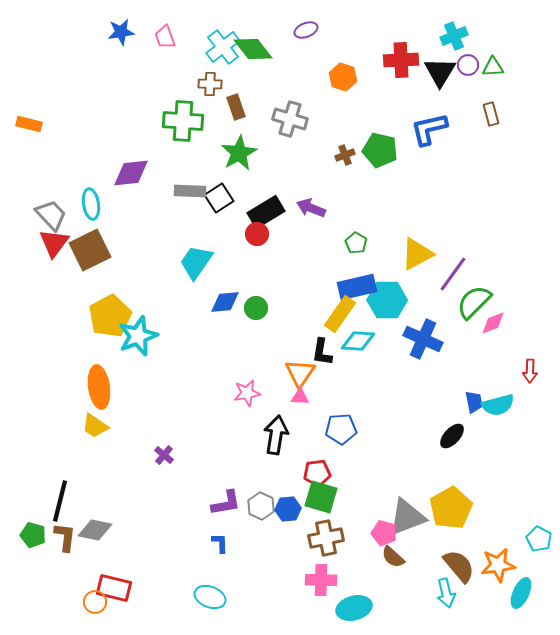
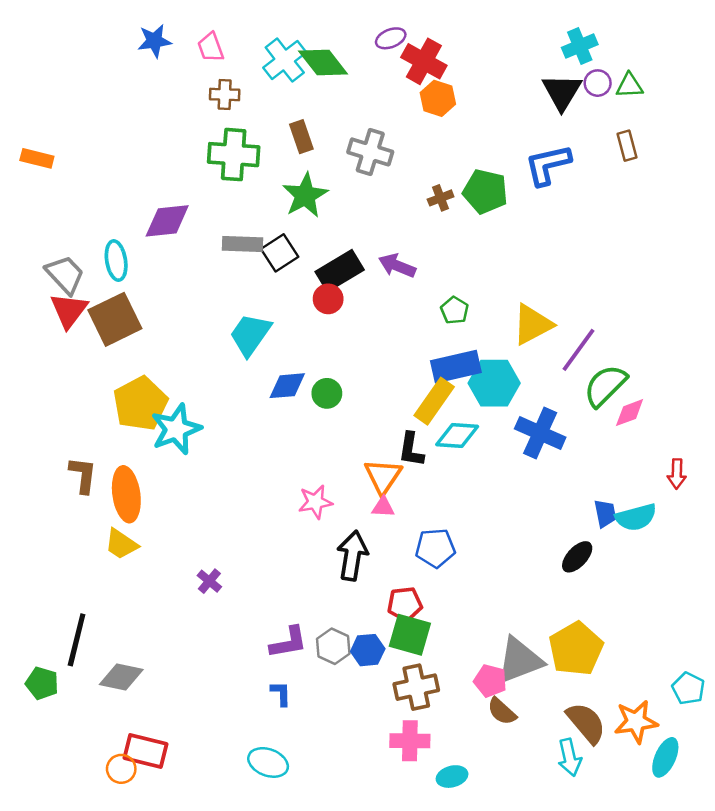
red cross: (401, 60) -> (424, 61), moved, turned 32
brown cross: (210, 84) -> (225, 95), moved
brown L-shape: (65, 537) -> (83, 475), moved
cyan ellipse: (354, 608) -> (452, 777), size x0.7

